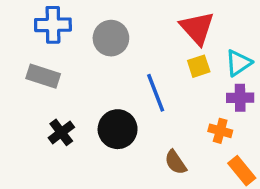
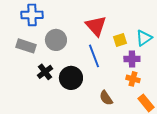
red triangle: (197, 28) -> (96, 26), moved
gray circle: (111, 38) -> (56, 40), moved
purple cross: (240, 98) -> (132, 59), moved
black cross: (61, 132) -> (45, 72), moved

